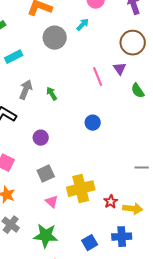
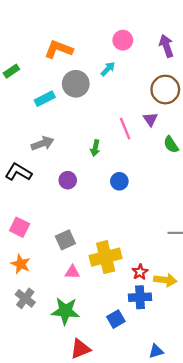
cyan rectangle: (14, 57) -> (45, 99), moved
gray arrow: (26, 90) -> (42, 143), turned 48
green arrow: (52, 94) -> (95, 148), moved, turned -136
purple circle: (41, 138) -> (68, 180), moved
pink triangle: (52, 202) -> (72, 272), turned -40
blue cross: (122, 237) -> (140, 297), moved

